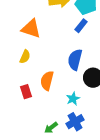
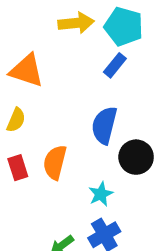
red rectangle: (26, 92) -> (18, 168), moved

